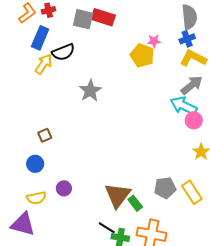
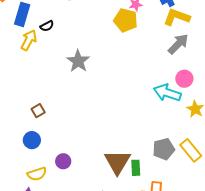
black semicircle: (63, 52) -> (47, 26), size x0.6
cyan arrow: (184, 106) -> (167, 93), moved
green rectangle: (135, 203) -> (136, 168), turned 42

